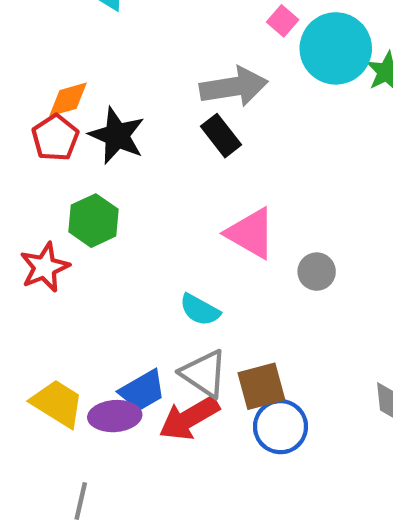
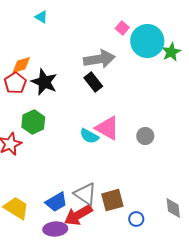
gray circle: (317, 272) -> (145, 136), moved
cyan semicircle: (200, 310) -> (89, 136), moved
purple ellipse: (115, 416) -> (55, 229), moved
blue circle: (280, 427) -> (136, 219), moved, size x0.6

